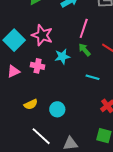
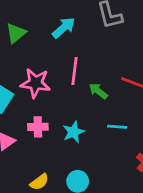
pink line: (84, 28) -> (74, 71), moved
cyan star: (62, 56) -> (74, 132), moved

